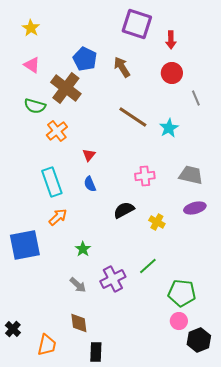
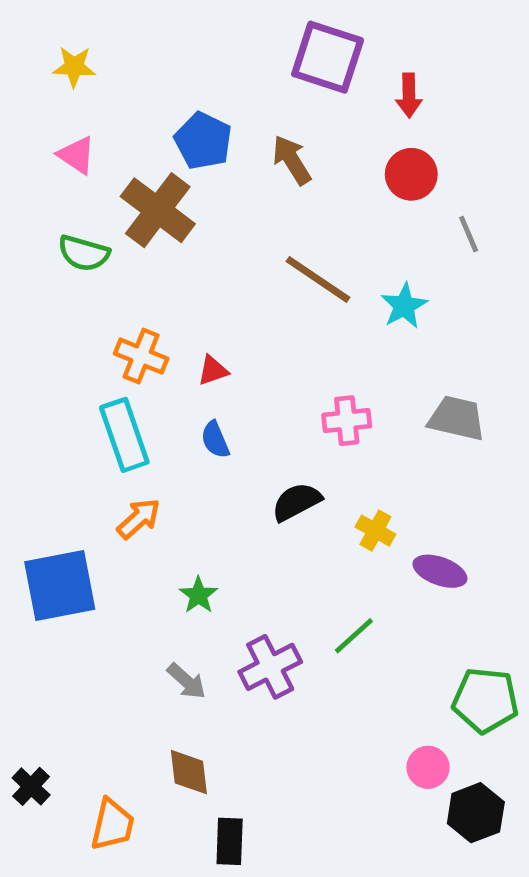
yellow star: (31, 28) -> (74, 67), turned -30
orange cross: (57, 131) -> (141, 356), moved, turned -30
red triangle: (89, 155) -> (213, 370), turned 32
purple ellipse: (195, 208) -> (440, 571), moved, turned 35
green pentagon: (182, 293) -> (485, 700), moved

